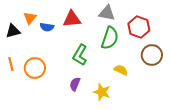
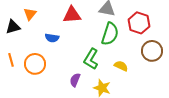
blue semicircle: (47, 27) -> (52, 38), moved
green L-shape: (80, 55) -> (91, 59), moved

